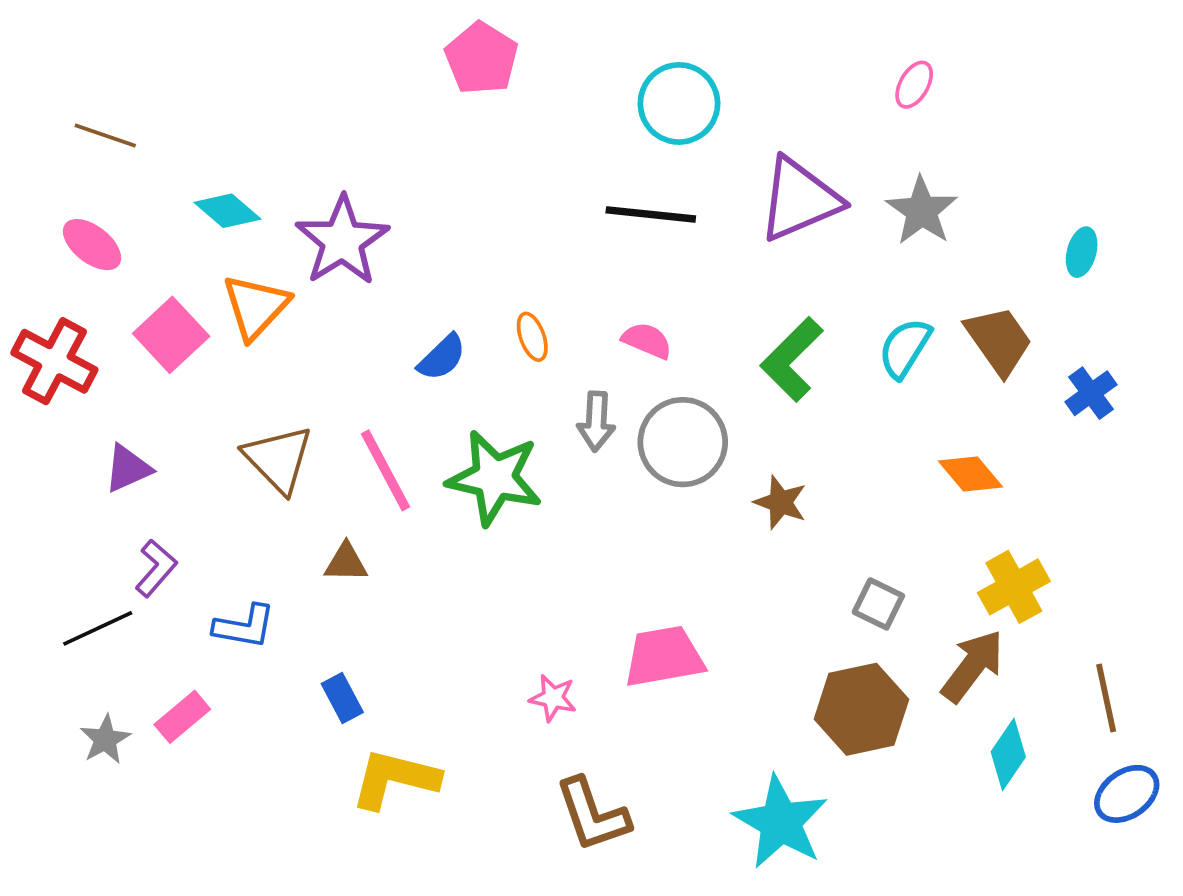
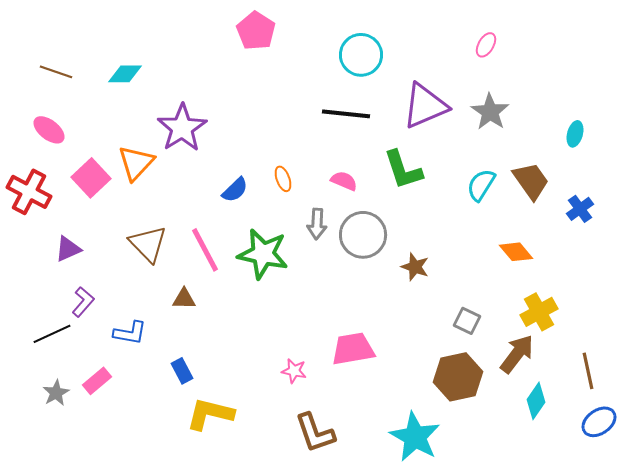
cyan diamond: (227, 211) -> (125, 74), moved, turned -40
green L-shape: (792, 359) -> (403, 170), moved, turned -63

